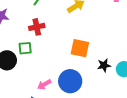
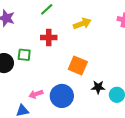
red cross: (37, 27) -> (49, 37), moved

